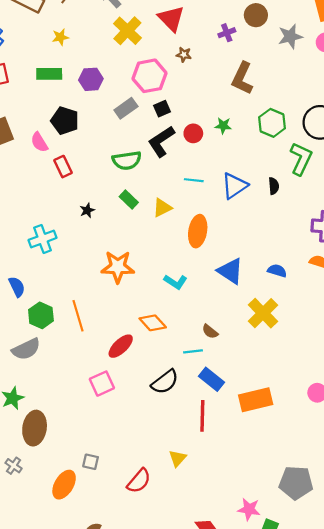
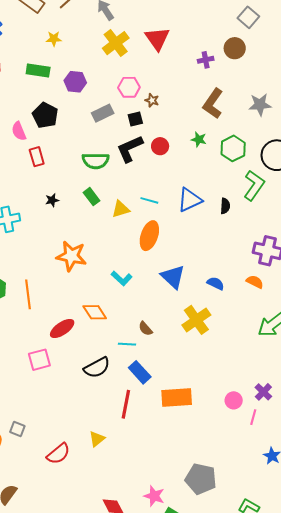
gray star: (290, 36) -> (260, 105), moved
brown star: (184, 55) -> (152, 100), moved
pink hexagon: (150, 76) -> (129, 87), size x0.7
green star: (223, 126) -> (199, 139), moved
cyan line: (194, 180) -> (149, 200), moved

